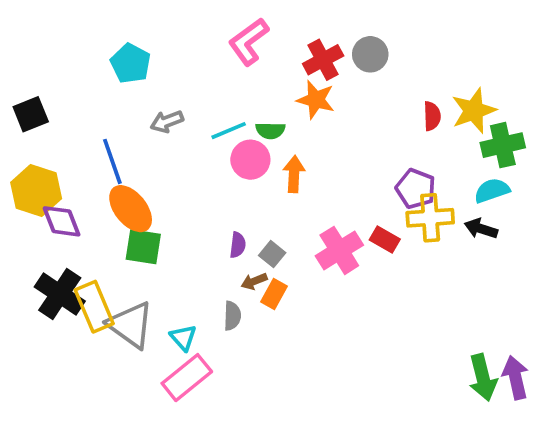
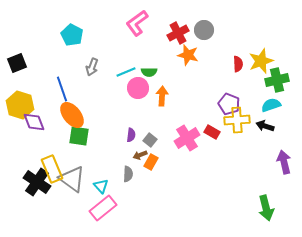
orange star: (316, 100) -> (188, 55), moved
gray arrow: (167, 121) -> (92, 67), turned -48
black cross: (60, 294) -> (37, 182), moved
purple arrow: (516, 378) -> (284, 162), moved

